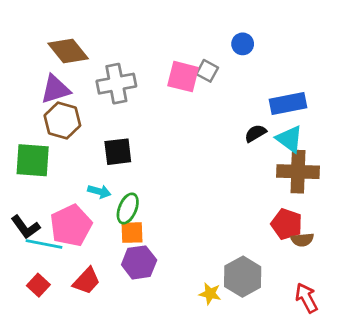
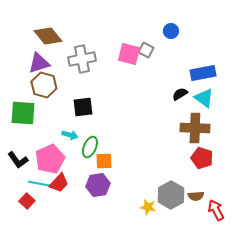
brown cross: (298, 172) -> (195, 128), moved
orange square: (132, 233) -> (104, 161), moved
brown semicircle: (302, 240) -> (196, 196), moved
cyan line: (44, 244) -> (41, 184), moved
red trapezoid: (87, 281) -> (59, 183), moved

